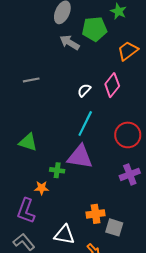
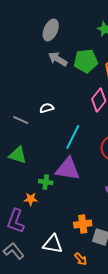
green pentagon: (95, 29) -> (86, 61), moved
gray line: (31, 80) -> (21, 120), moved, turned 35
white semicircle: (84, 90) -> (47, 108), moved, turned 32

